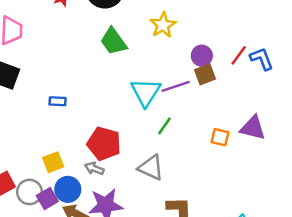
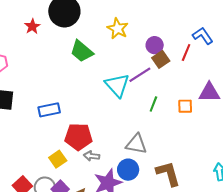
red line: (239, 55) -> (186, 52), moved
blue rectangle: (58, 101) -> (49, 110), size x1.5
green line: (165, 126) -> (153, 104), moved
red pentagon: (104, 144) -> (79, 137), moved
blue circle: (68, 189) -> (128, 170), moved

